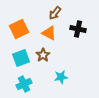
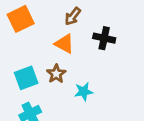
orange square: (19, 29) -> (21, 19), moved
cyan star: (61, 77) -> (84, 92), moved

